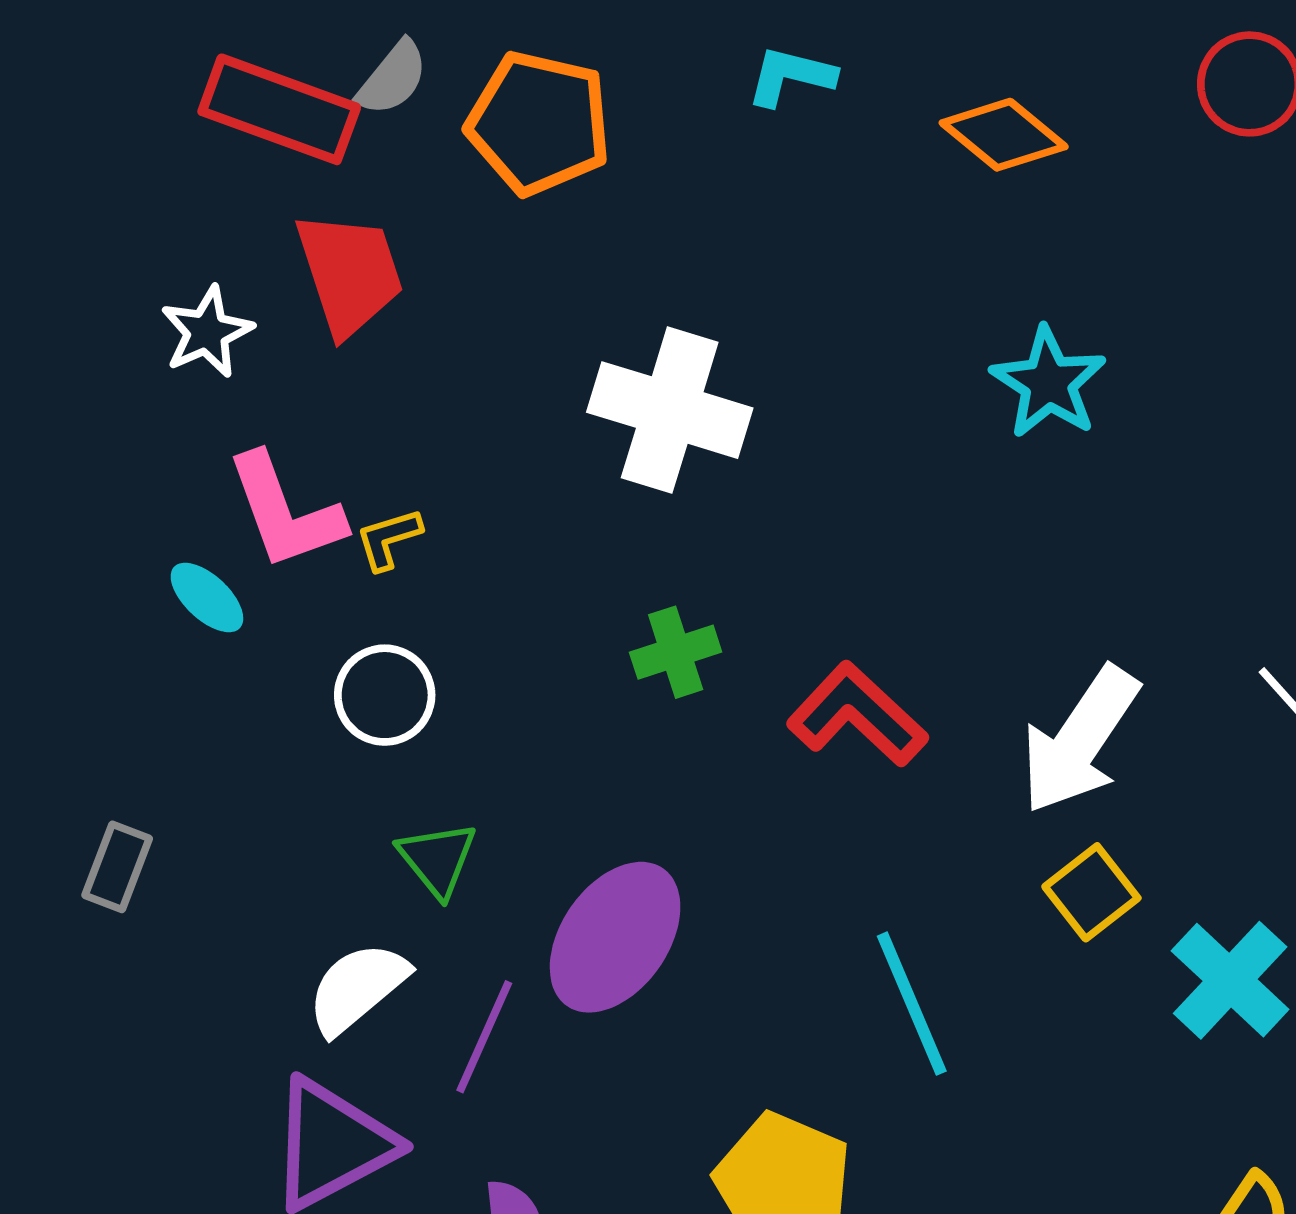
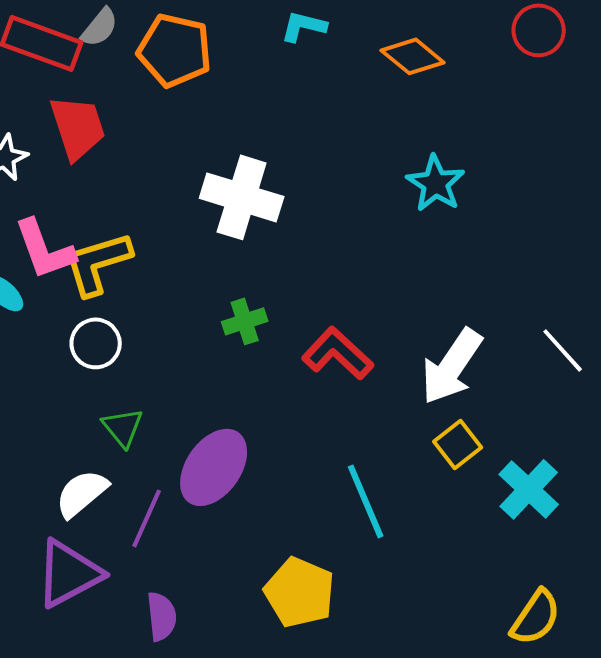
yellow L-shape: (389, 539) -> (98, 263), size x2.0

